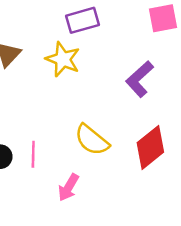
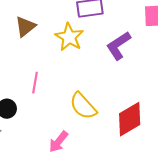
purple L-shape: (140, 79) -> (119, 46), moved
pink line: (33, 154) -> (35, 83), moved

